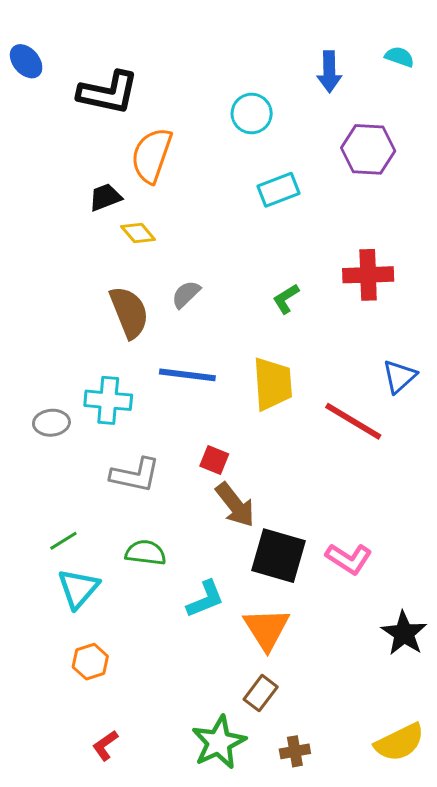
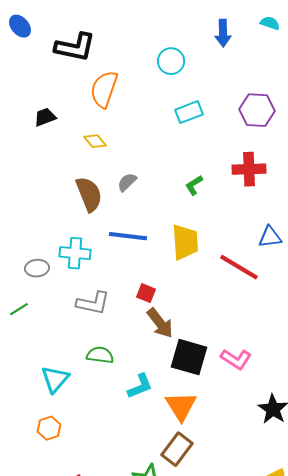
purple hexagon: (368, 149) -> (257, 110), moved
black trapezoid: (105, 197) -> (45, 117), moved
blue triangle: (399, 376) -> (270, 237), turned 35
green line: (63, 541) -> (19, 309), moved
orange hexagon: (90, 662) -> (49, 428), moved
brown rectangle: (261, 693) -> (177, 449), size x1.4

